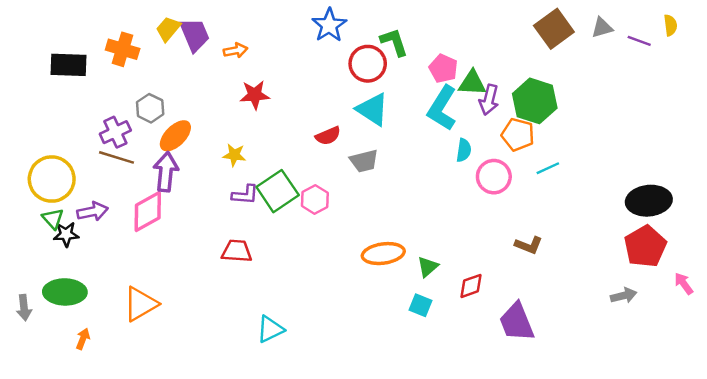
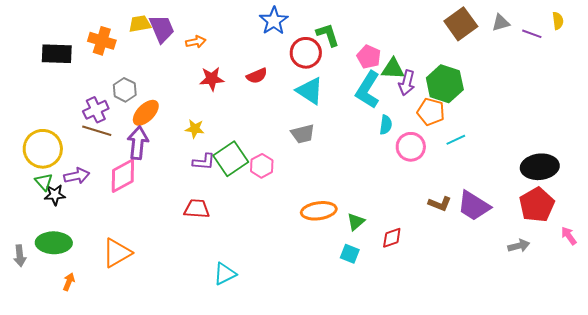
yellow trapezoid: (168, 29) -> (140, 24), turned 40
red semicircle: (328, 136) -> (257, 76), moved
purple trapezoid: (517, 322) -> (474, 206), moved, turned -36

